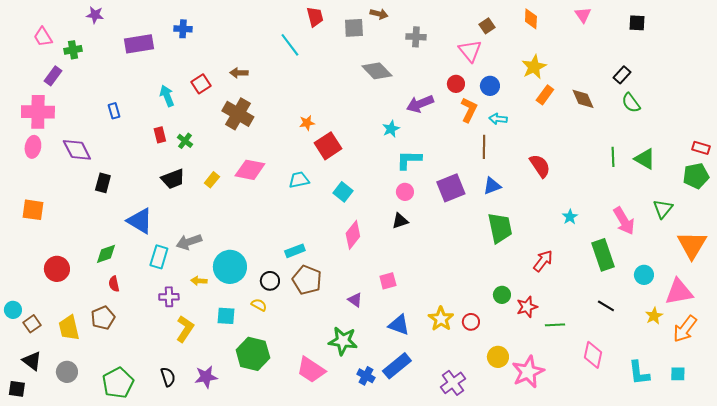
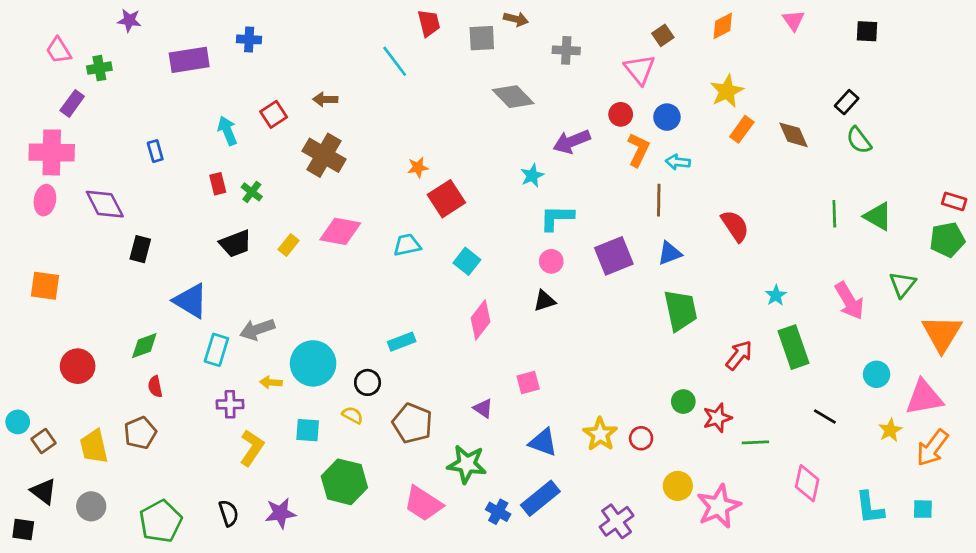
orange diamond: (531, 19) -> (723, 26), turned 60
green rectangle: (603, 255) -> (794, 347), moved
brown pentagon: (307, 280) -> (412, 423), moved

